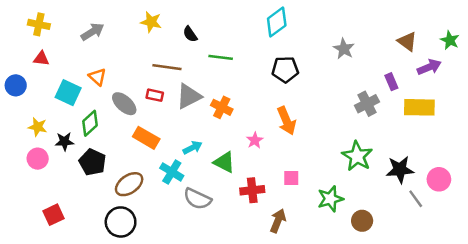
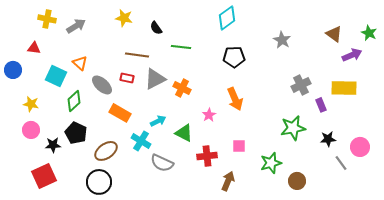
yellow cross: (39, 24) -> (47, 19), moved
purple rectangle: (391, 82) -> (321, 105), moved
black star: (64, 141) -> (53, 145), moved
green star: (357, 156) -> (293, 128), turned 30
black star: (400, 170) -> (328, 139), size x0.7
red square: (53, 215) -> (44, 176), size x1.4

